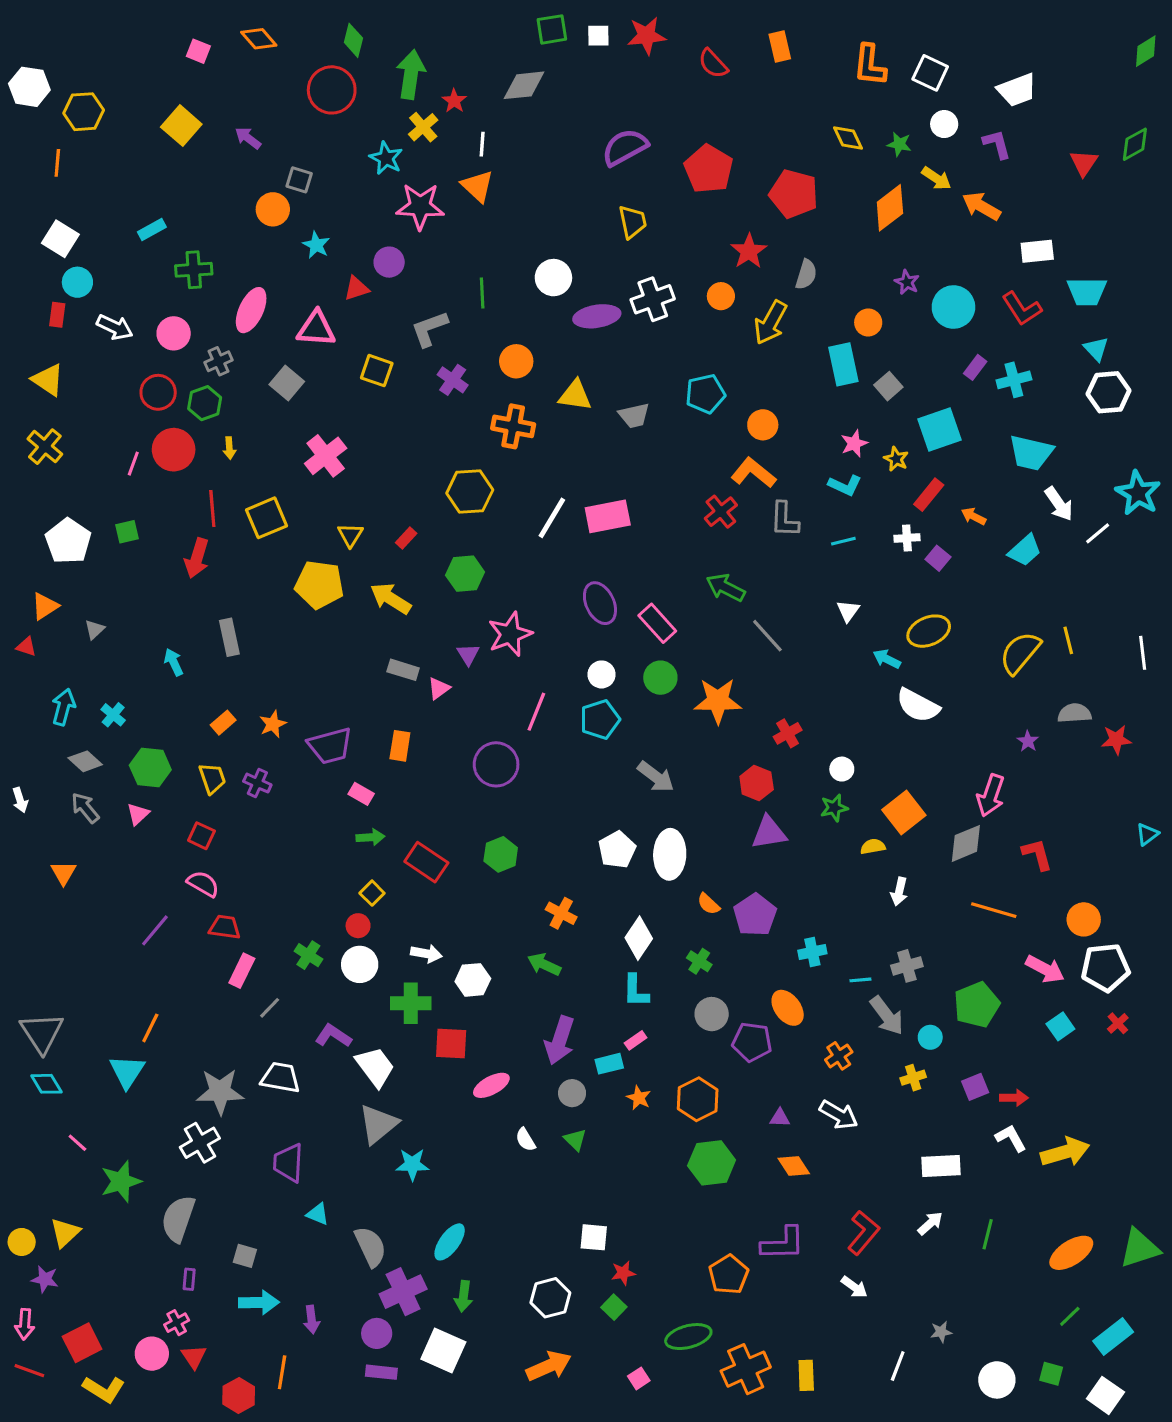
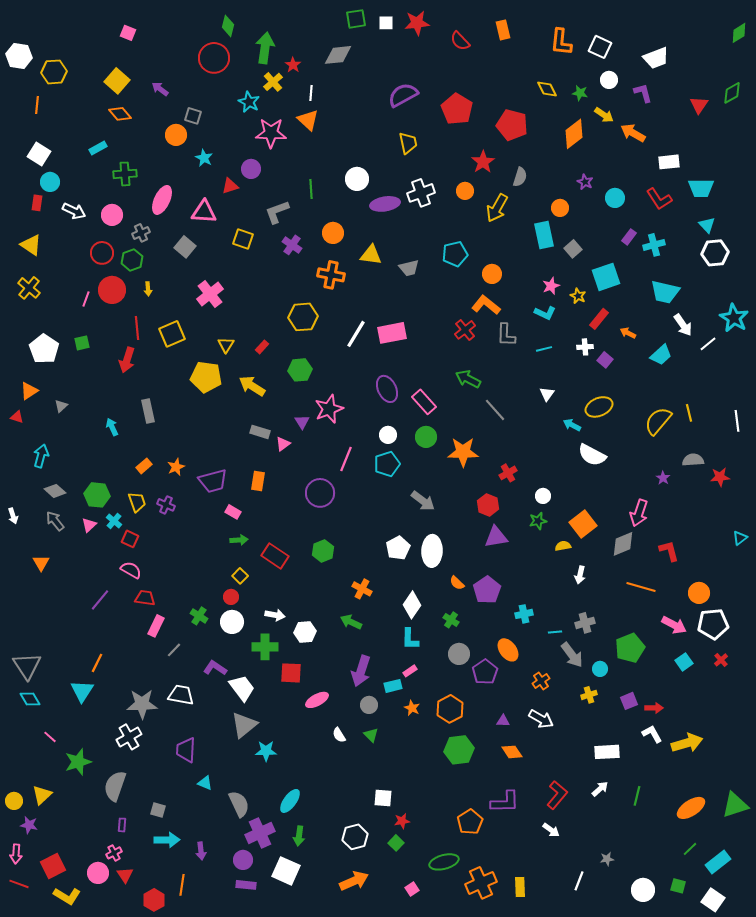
orange diamond: (259, 39) -> (120, 114), moved
cyan circle: (953, 307) -> (615, 198), size x0.7
cyan cross: (113, 715) -> (114, 521), moved
purple pentagon: (752, 1042) -> (485, 672), turned 30

